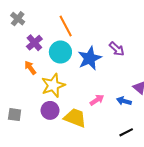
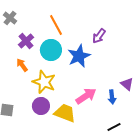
purple arrow: (117, 49) -> (99, 36), moved, turned 84
yellow star: (53, 85) -> (44, 82), turned -30
pink arrow: (97, 100) -> (86, 96), size x1.5
blue arrow: (124, 101) -> (112, 97), turned -112

